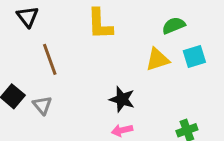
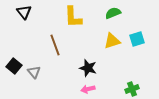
green semicircle: (174, 26) -> (113, 13), moved
brown line: (50, 59) -> (55, 45), moved

